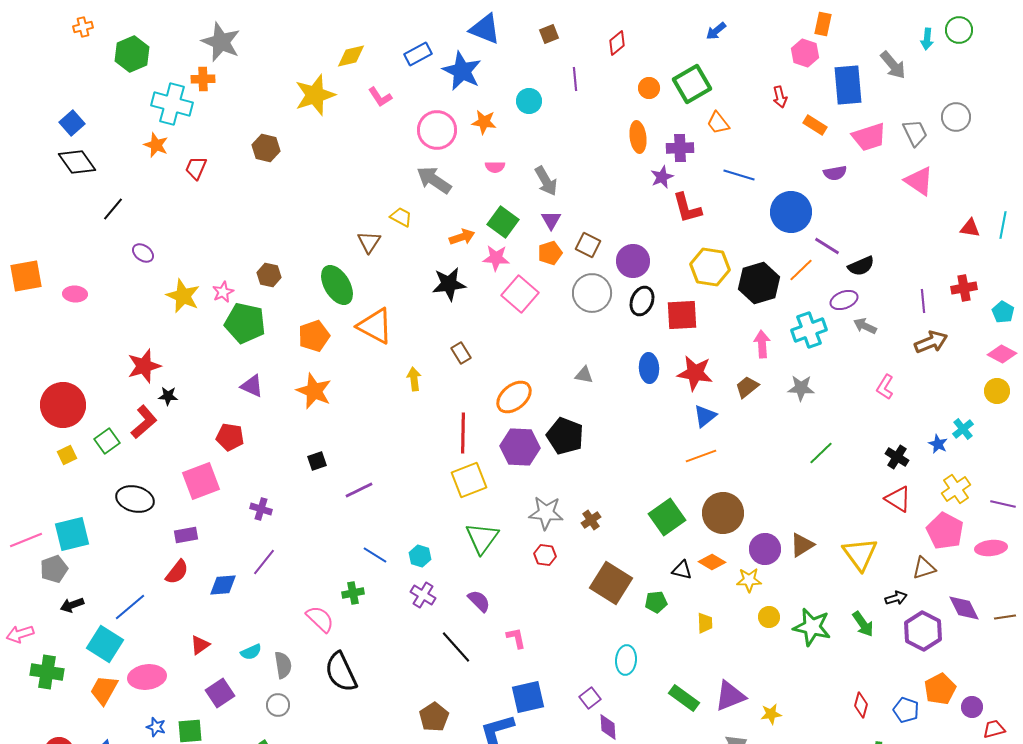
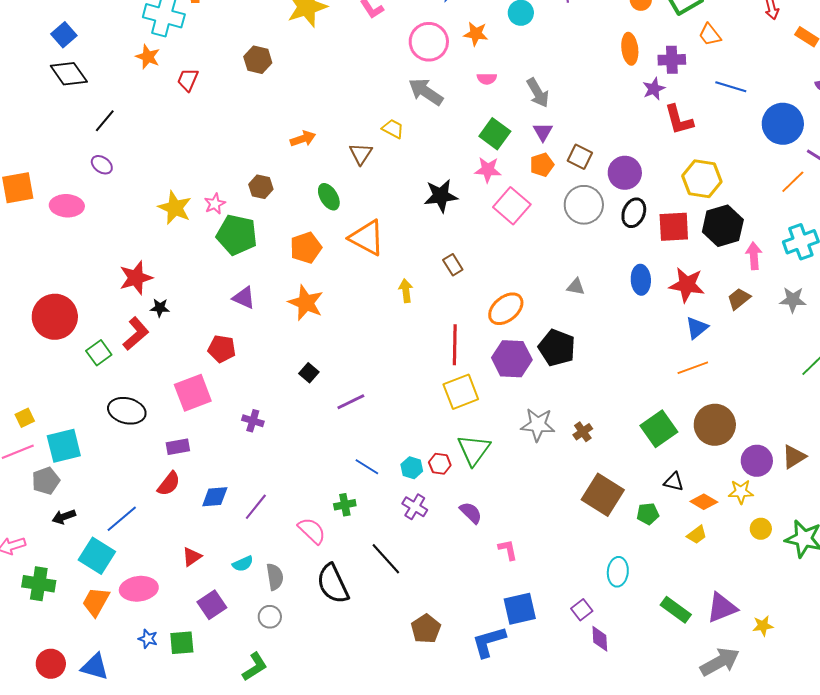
orange arrow: (462, 237) -> (303, 139), moved
purple ellipse: (143, 253) -> (102, 165), moved
black hexagon: (759, 283) -> (723, 226), moved
green ellipse: (337, 285) -> (329, 197), size x0.7
pink ellipse: (75, 294) -> (67, 206), size x1.4
yellow square: (67, 455) -> (25, 418), moved
black square: (317, 461) -> (309, 373), turned -30
red hexagon: (545, 555) -> (440, 464), moved
purple line: (264, 562) -> (256, 507), moved
orange diamond: (712, 562) -> (704, 502), moved
yellow trapezoid: (705, 623) -> (697, 535), turned 55
black line: (456, 647) -> (386, 559), moved

